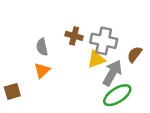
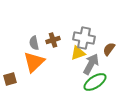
brown cross: (74, 36) -> (53, 40), moved, turned -32
orange triangle: (42, 70) -> (34, 62), size x1.6

